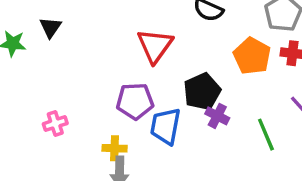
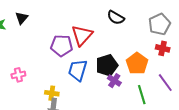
orange pentagon: (252, 56) -> (137, 63), moved
purple pentagon: (135, 101) -> (62, 46), moved
blue trapezoid: (165, 126) -> (78, 70), moved

